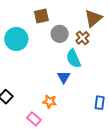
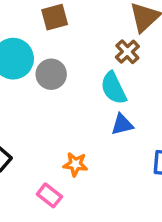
gray circle: (60, 34) -> (51, 74), moved
blue triangle: (64, 77) -> (122, 124), moved, turned 48

